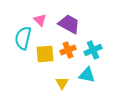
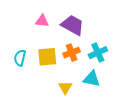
pink triangle: (40, 20) -> (42, 21), turned -40
cyan semicircle: (23, 38) -> (20, 58), moved, size x0.7

